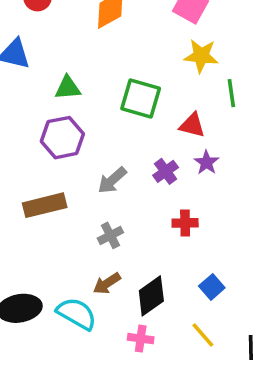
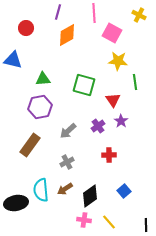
red triangle: (192, 125) -> (113, 100), turned 42
brown rectangle: (45, 205) -> (30, 145), turned -40
cyan semicircle: (77, 314) -> (41, 190), moved, turned -125
yellow line: (203, 335) -> (109, 222), moved

